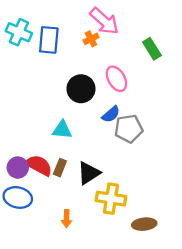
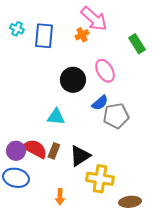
cyan cross: (19, 32) -> (17, 29), size x0.6

